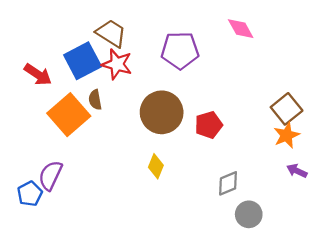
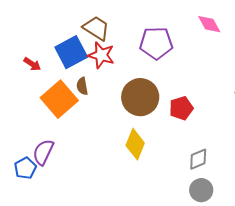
red arrow: (38, 75) -> (32, 64), size x0.7
yellow diamond: (156, 166) -> (135, 144), size x1.4
gray circle: (249, 214) -> (201, 190), moved

